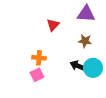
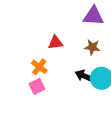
red triangle: (53, 25) -> (55, 43), moved, turned 40
orange cross: (39, 58) -> (39, 67), turned 32

